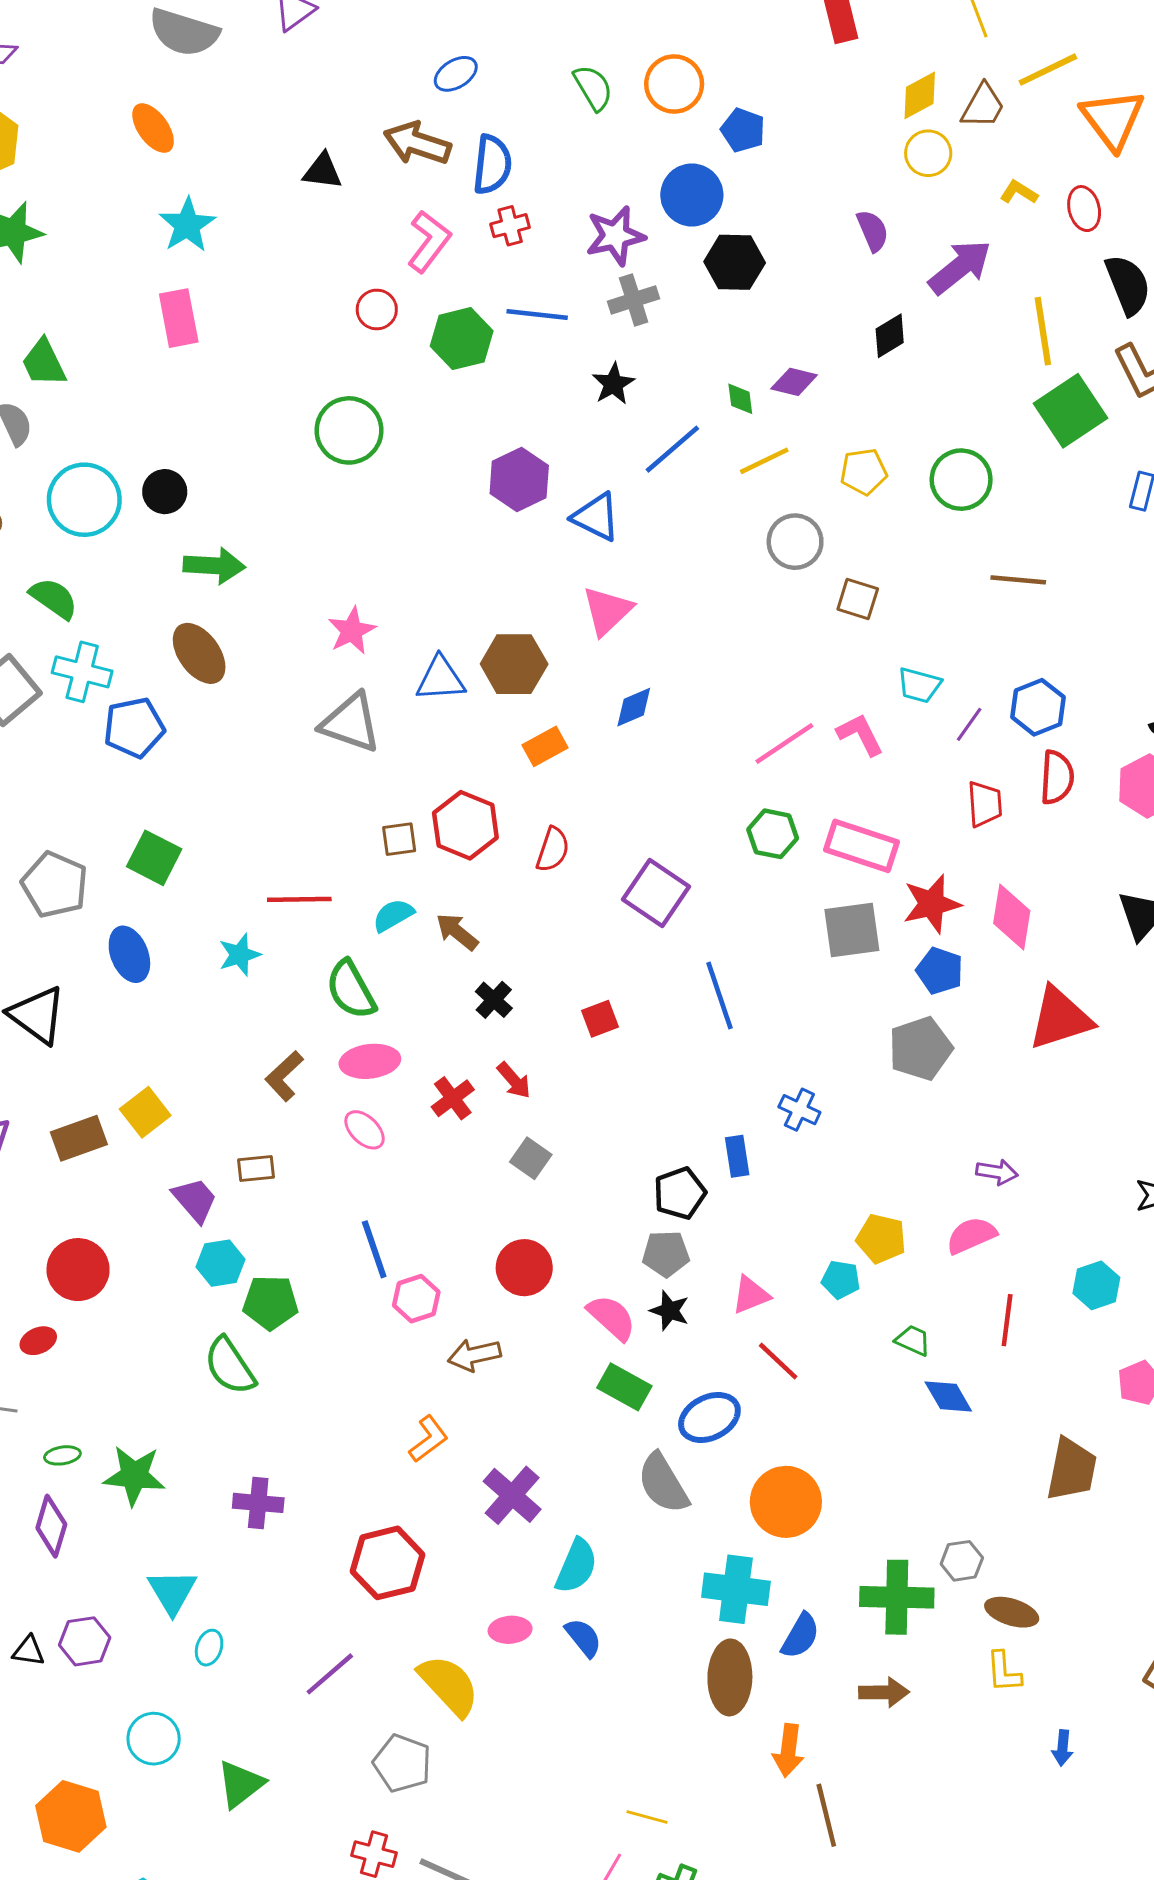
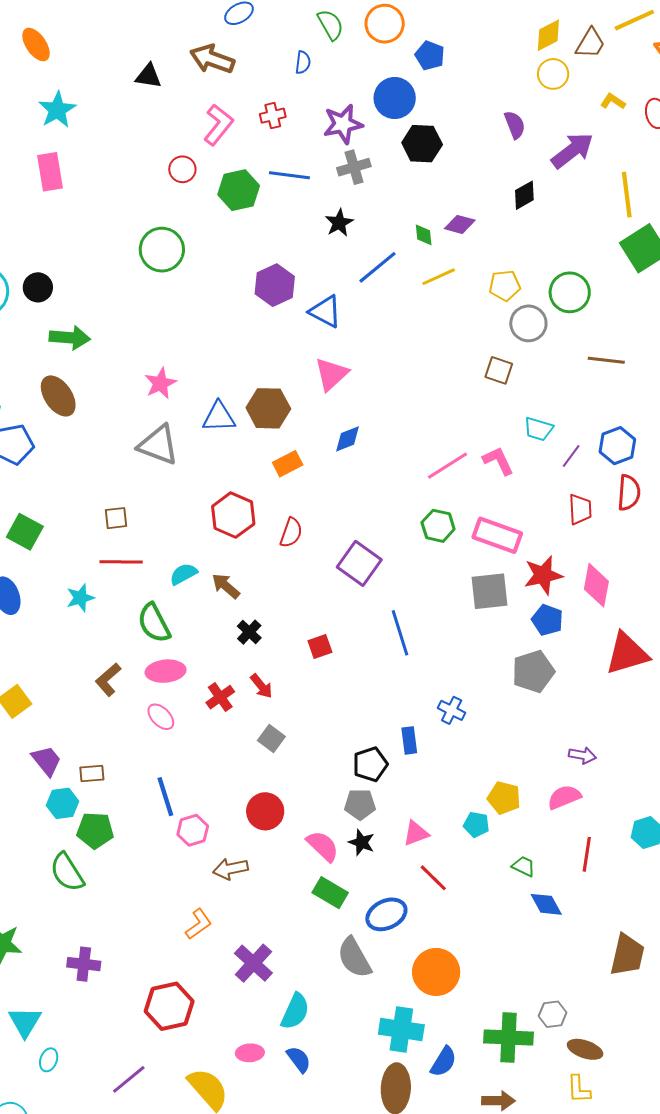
blue semicircle: (492, 165) -> (303, 62), moved, size x0.6
gray circle: (795, 542) -> (528, 323), moved
brown square: (399, 839) -> (116, 518), moved
brown rectangle: (256, 1168) -> (92, 773), moved

